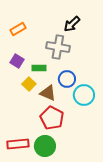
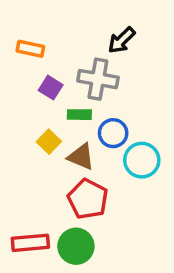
orange rectangle: (18, 29) -> (30, 49), turned 42
purple square: (17, 61) -> (51, 88), moved
green rectangle: (39, 68) -> (79, 115), moved

